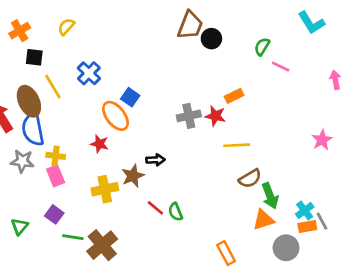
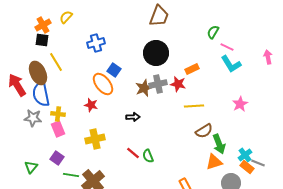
cyan L-shape: (311, 23) -> (231, 64), moved
orange cross: (20, 31) -> (43, 25), moved
black circle: (211, 39) -> (156, 53), moved, size x1.6
blue cross: (89, 73) -> (96, 43), moved, turned 30
pink star: (322, 140) -> (240, 104), moved
brown star: (133, 176) -> (144, 88), moved
gray line: (322, 221) -> (258, 163), turned -40
orange rectangle: (307, 226) -> (247, 167), turned 48

